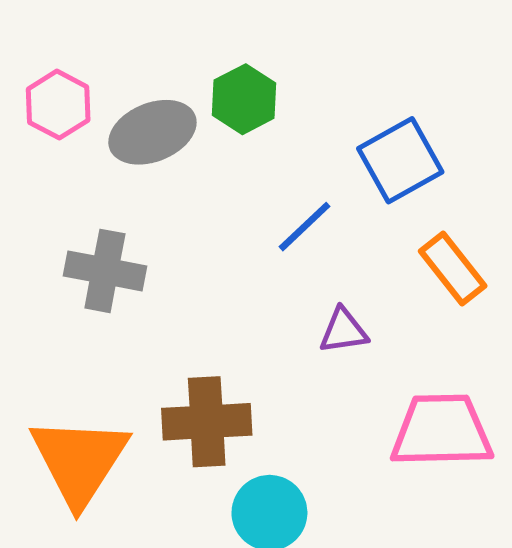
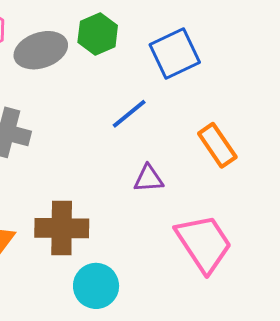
blue square: (400, 160) -> (175, 54), moved
pink trapezoid: (442, 431) -> (204, 243), turned 54

